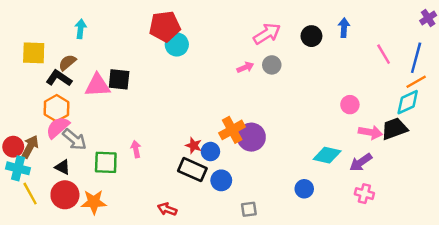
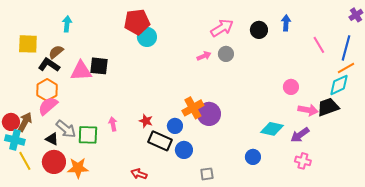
gray arrow: (75, 139) -> (66, 129), moved
red star: (194, 145) -> (146, 121), moved

